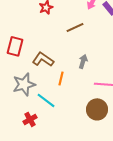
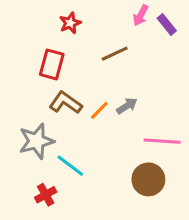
red rectangle: (15, 46) -> (52, 64), moved
gray arrow: (83, 61) -> (127, 106), turned 40
orange line: (61, 78) -> (99, 110), moved, turned 32

